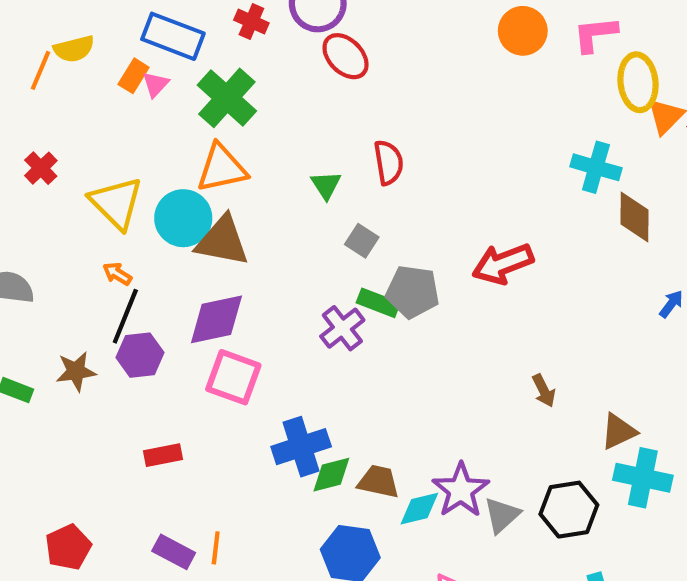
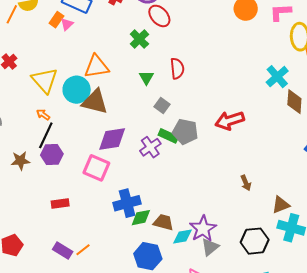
green cross: (227, 98) -> (139, 39), moved, size x0.7
cyan cross: (596, 167) -> (277, 77), turned 30
purple diamond: (216, 319) -> (112, 139), moved
gray triangle: (502, 515) -> (210, 247), moved
orange line: (216, 548) -> (83, 250), turned 42

